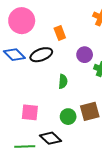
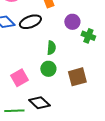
pink square: (30, 112) -> (19, 78), turned -36
green circle: (68, 117) -> (48, 69), moved

